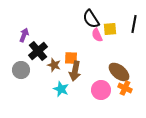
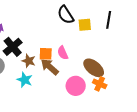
pink semicircle: (97, 35) -> (63, 53), moved
brown arrow: (75, 71) -> (50, 67), turned 120
cyan star: (61, 89) -> (25, 80), moved

